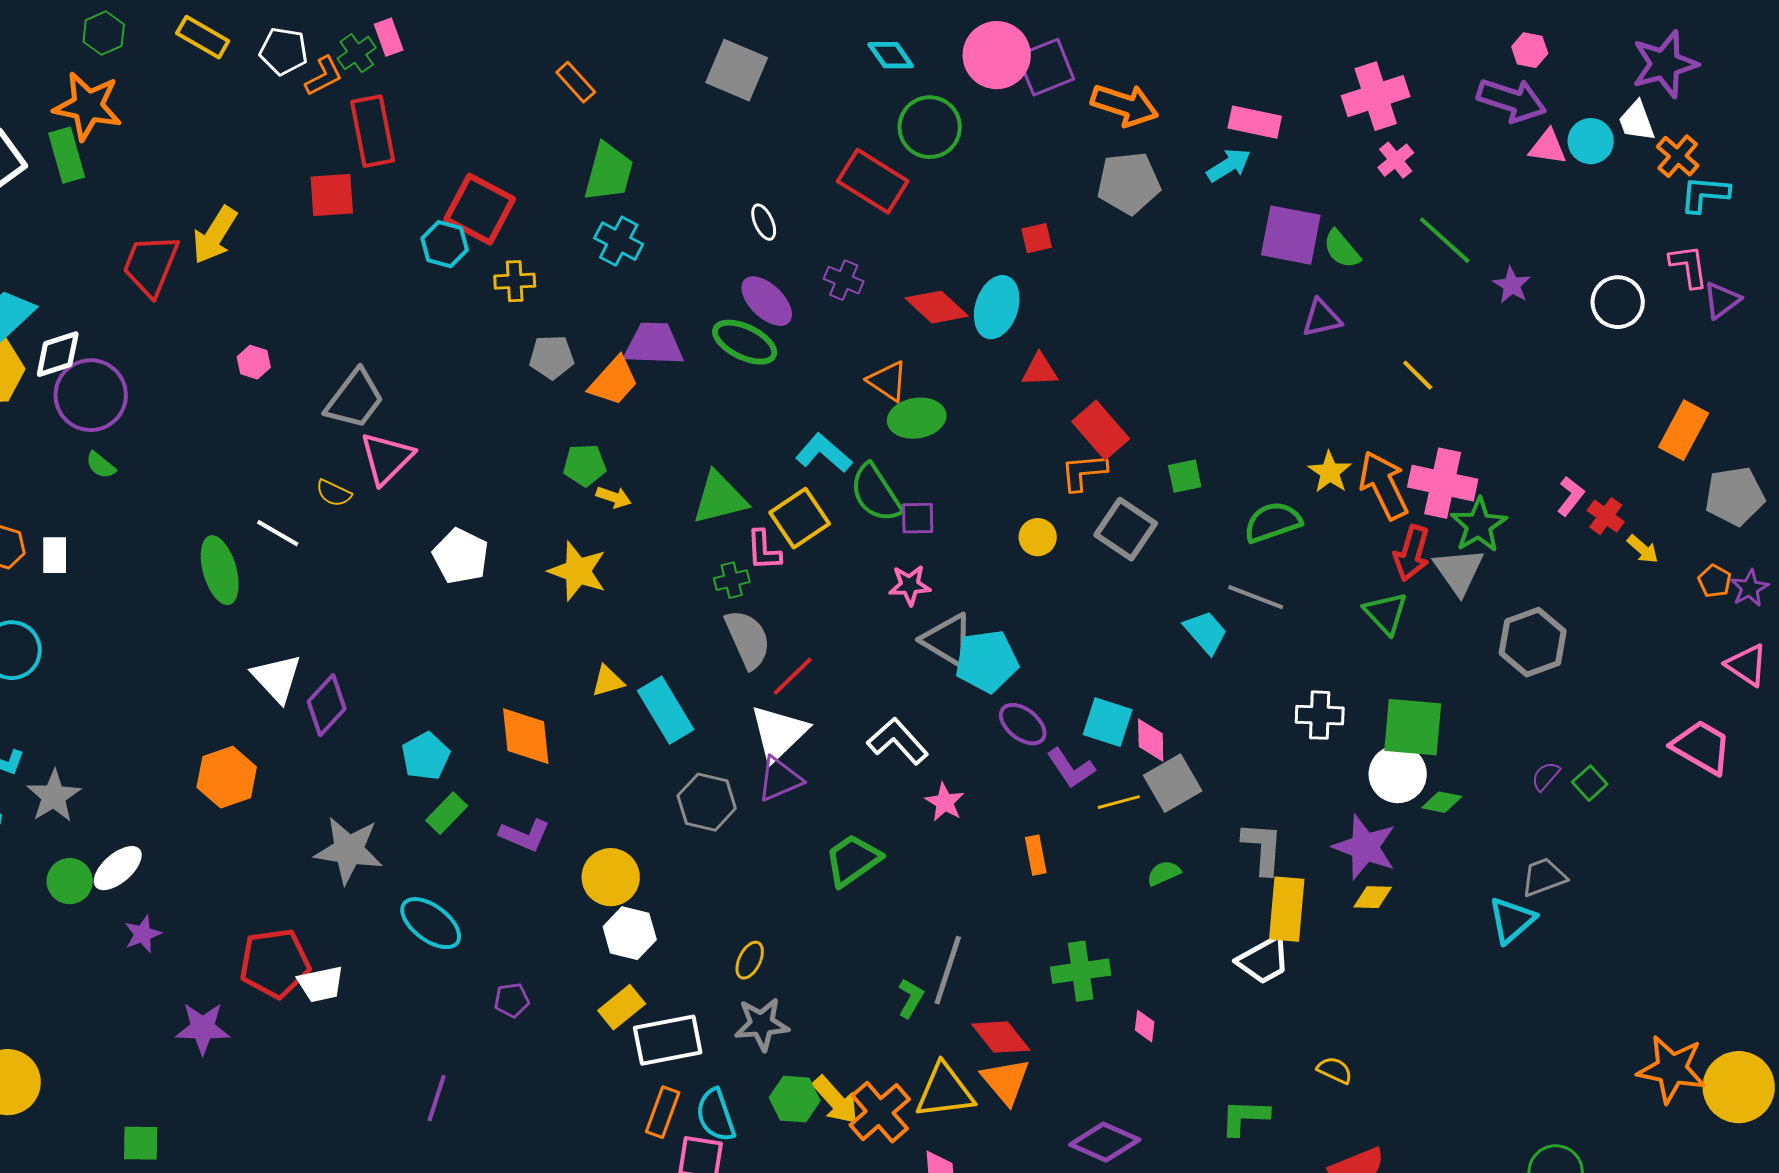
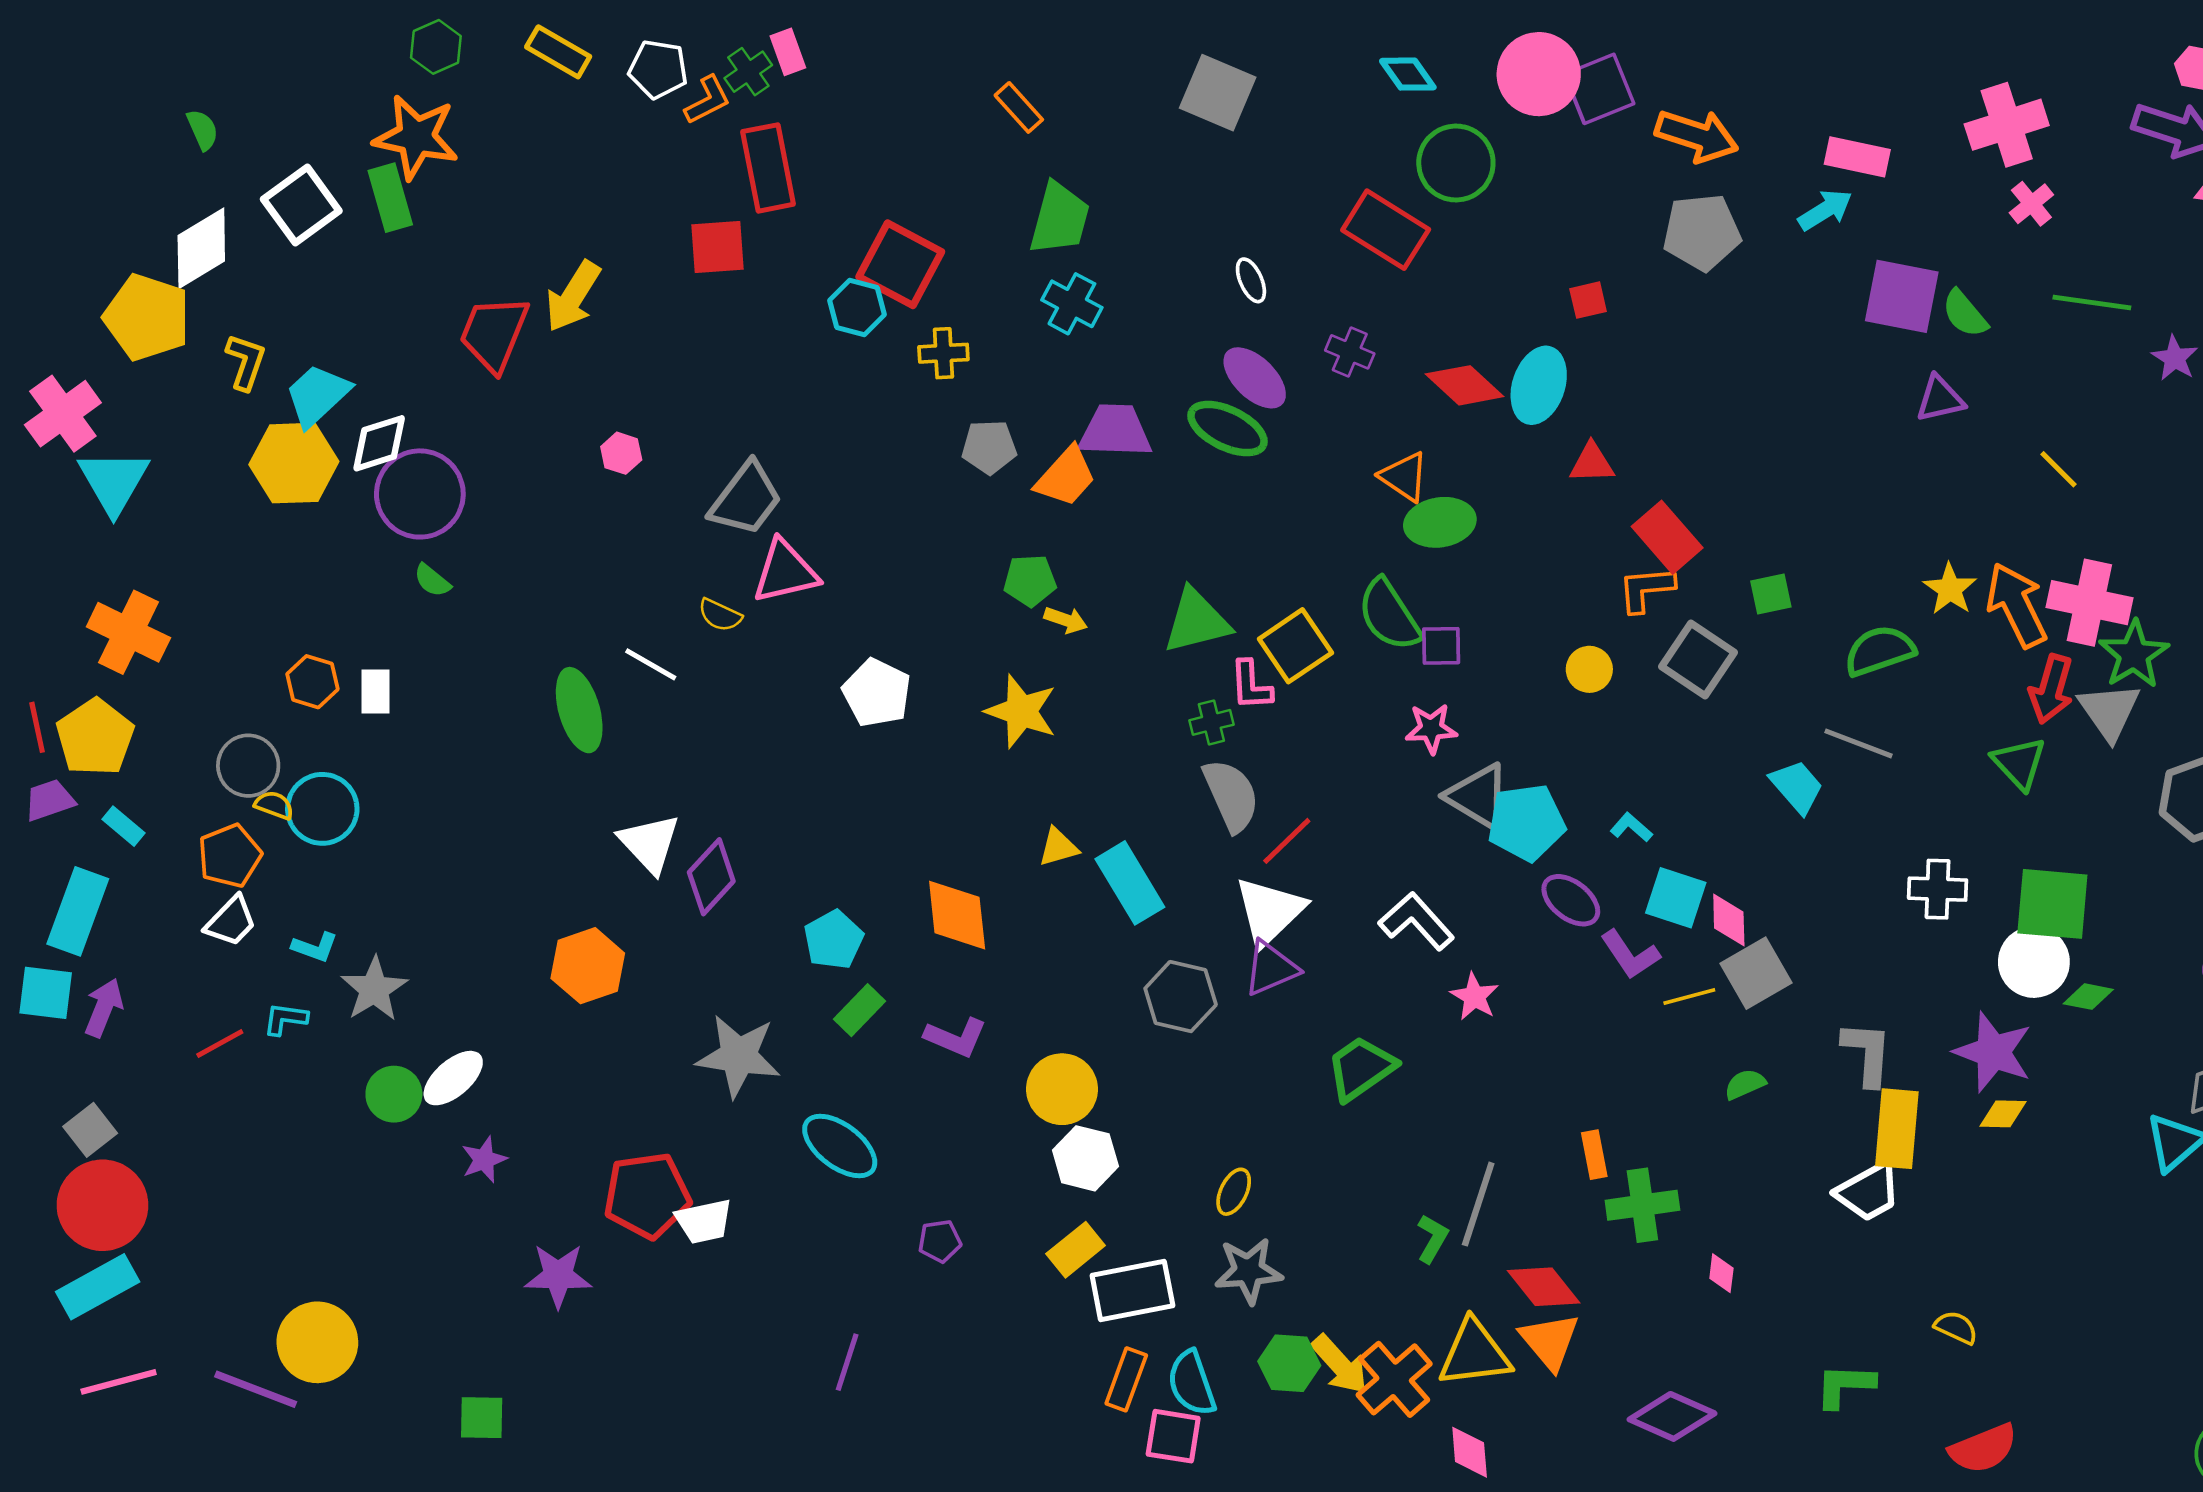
green line: (1445, 240) -> (2092, 303), turned -34
cyan L-shape: (824, 453) -> (1631, 827), moved, size x0.6
pink triangle: (387, 458) -> (785, 572), turned 32
orange rectangle: (1036, 855) -> (1594, 1155), moved

